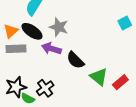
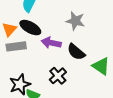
gray star: (59, 27) -> (75, 21), moved
black cross: (45, 88) -> (58, 76), moved

